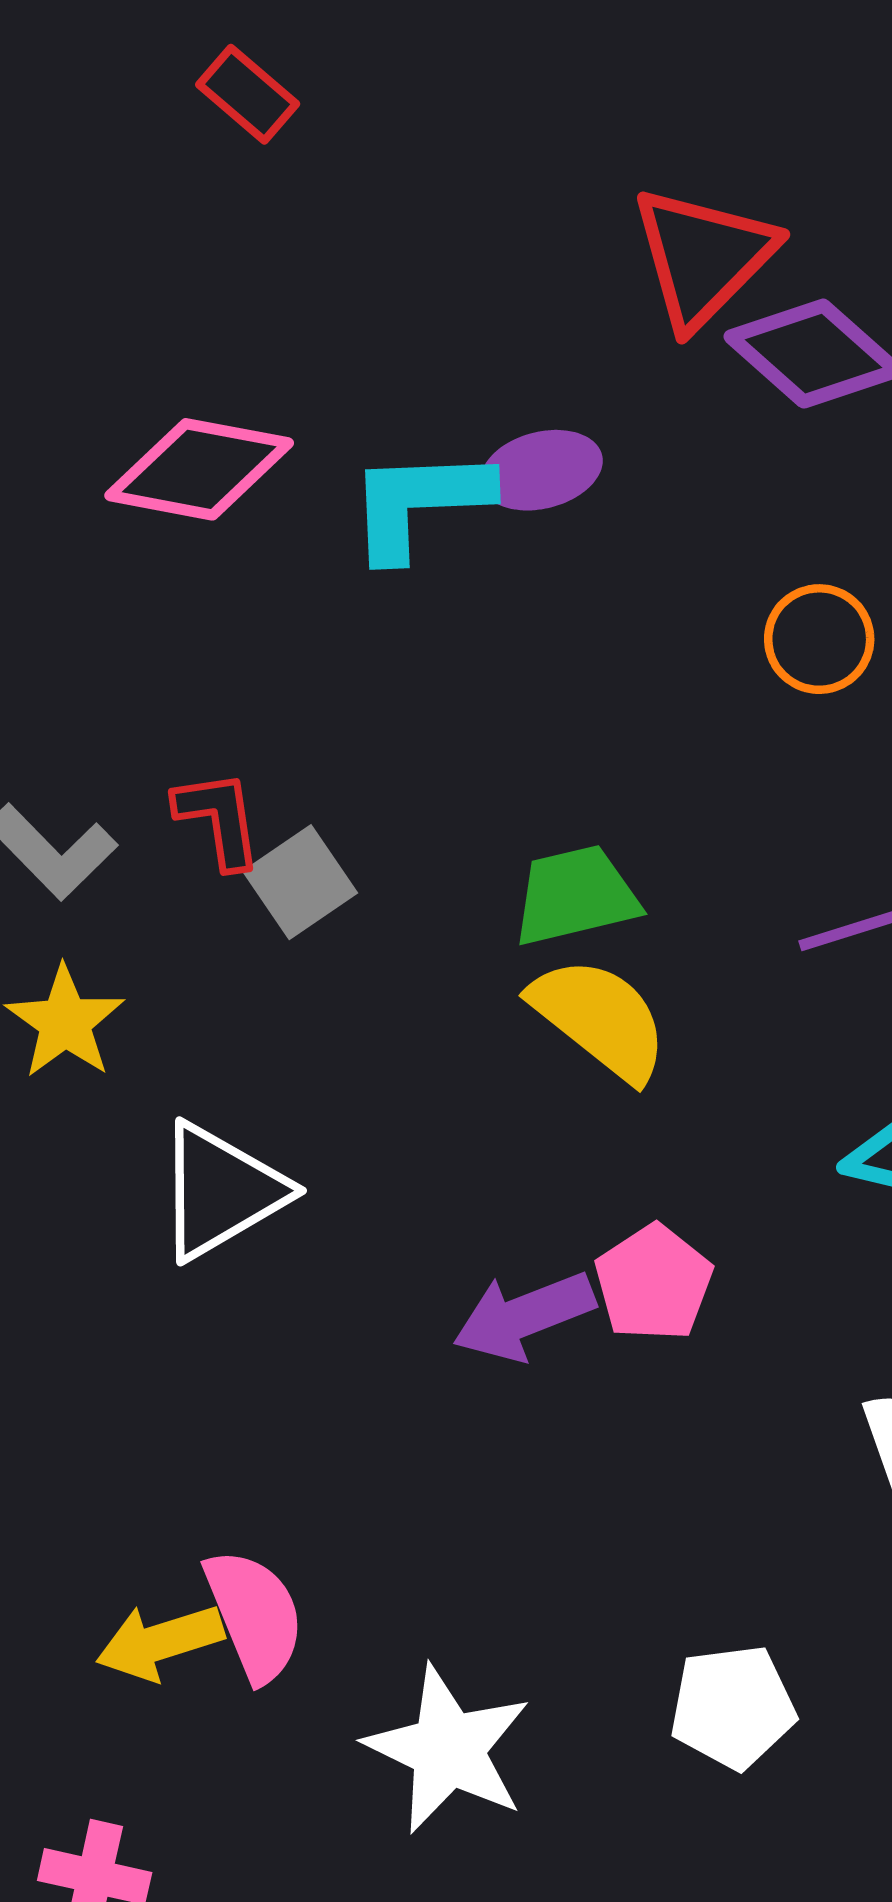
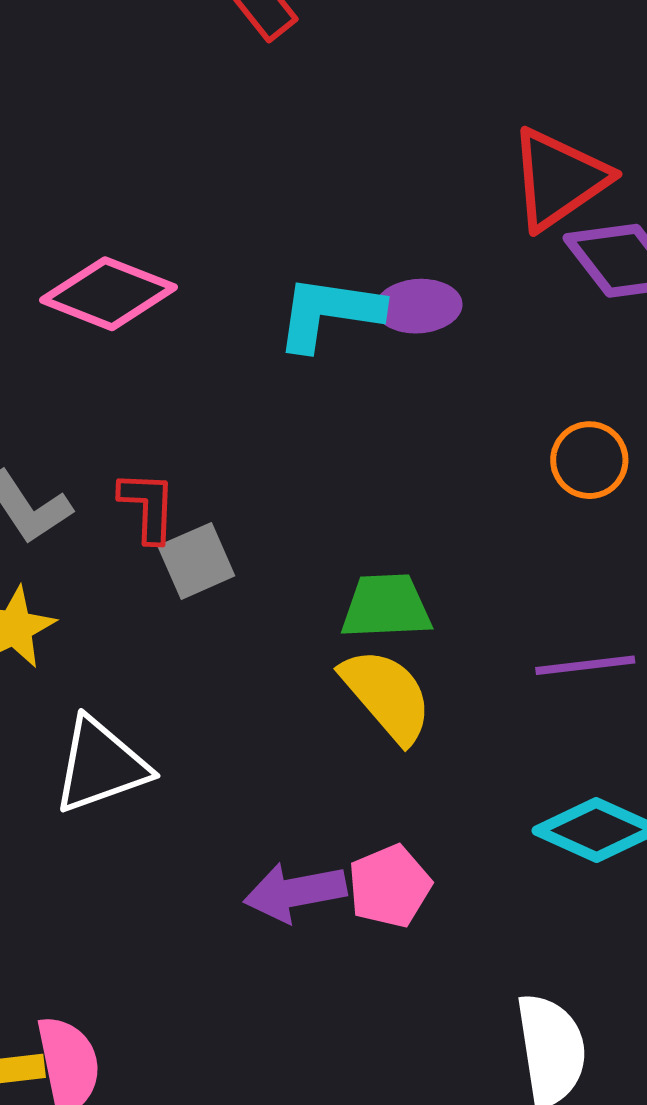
pink diamond: (199, 469) -> (109, 294), moved

